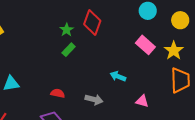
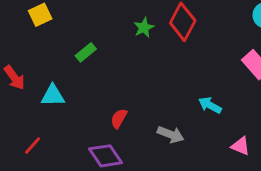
green rectangle: (69, 50) -> (86, 52), moved
red semicircle: (58, 93) -> (119, 119), turned -80

